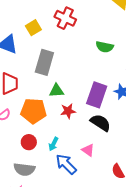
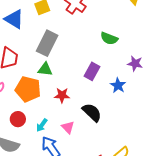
green triangle: (56, 91) -> (45, 69), moved
purple rectangle: (97, 95) -> (92, 71), moved, size x0.7
pink triangle: (88, 150) -> (68, 127), moved

